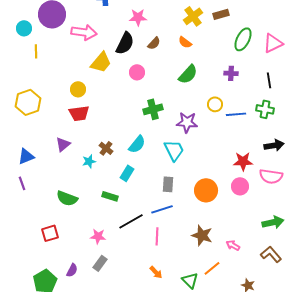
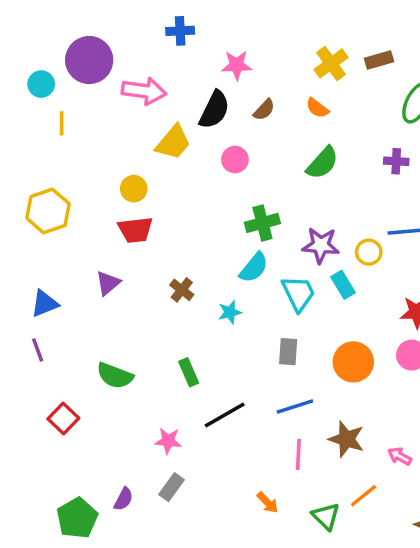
yellow circle: (215, 104) -> (369, 252), moved
cyan semicircle: (137, 144) -> (254, 268), moved
cyan star: (89, 161) -> (230, 312), moved
cyan rectangle: (127, 173) -> (343, 285), moved, turned -63
green rectangle: (110, 196) -> (189, 372), turned 49
blue line: (162, 209) -> (295, 406), moved
red square: (50, 233) -> (63, 419), moved, turned -30
pink line: (157, 236) -> (298, 455), moved

